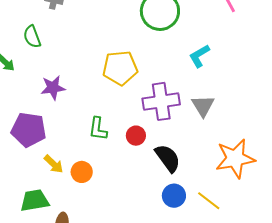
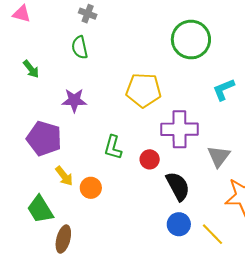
green semicircle: (32, 37) -> (80, 47), moved
gray triangle: (203, 106) -> (219, 156), moved
green trapezoid: (35, 200) -> (40, 209), turned -120

